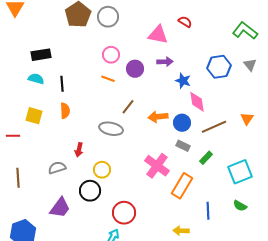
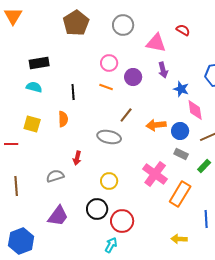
gray circle: (108, 17) -> (123, 25), moved
purple arrow: (165, 62) -> (163, 70), turned 77
black line: (62, 84) -> (73, 92), moved
yellow circle: (102, 170) -> (109, 181), moved
black circle: (90, 191) -> (97, 209), moved

